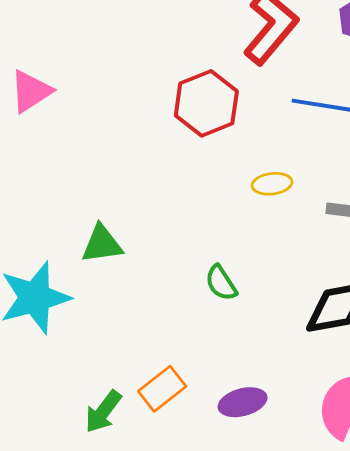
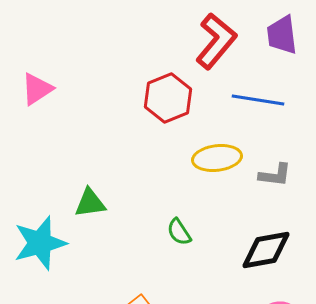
yellow ellipse: (272, 184) -> (217, 158), size x1.6

